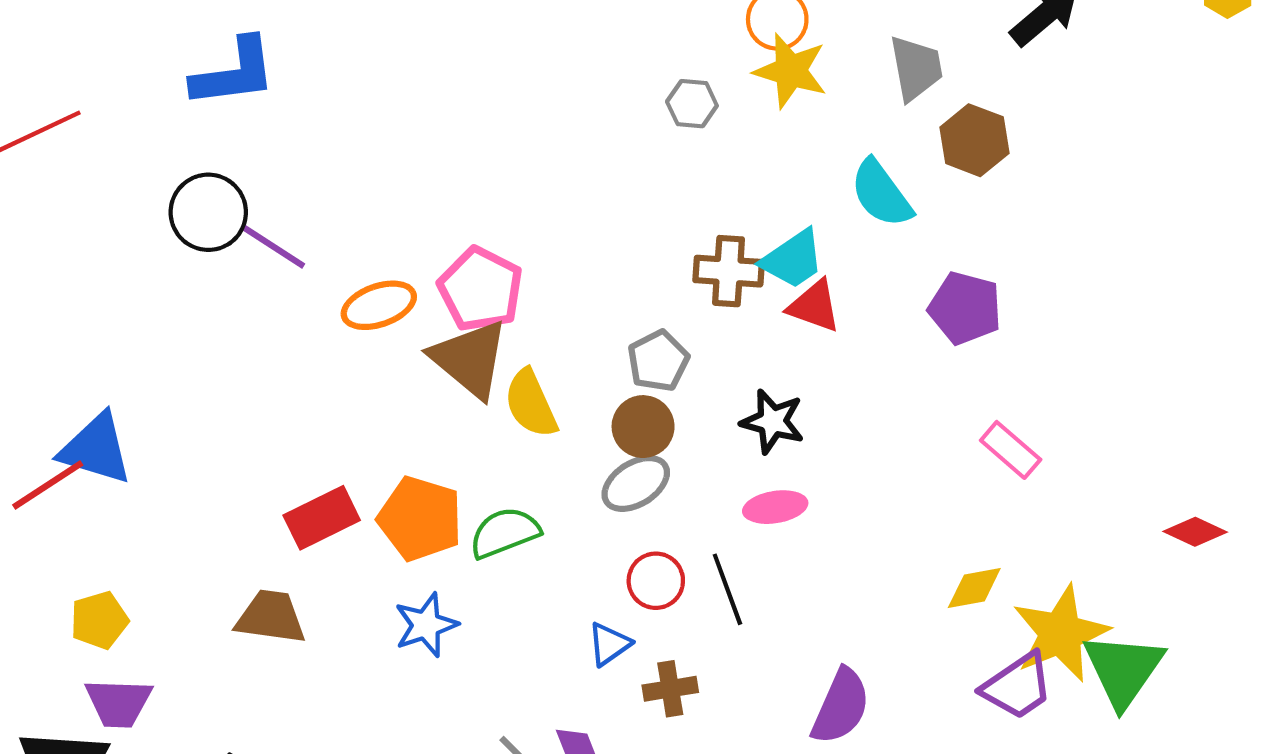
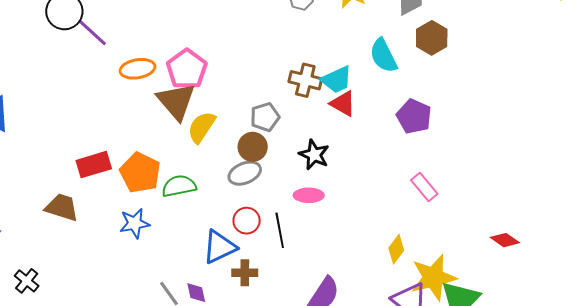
yellow semicircle: (531, 404) -> (201, 127), turned 48
yellow diamond: (974, 588) -> (396, 249), turned -52
blue triangle: (609, 644) -> (219, 247), size x1.6

